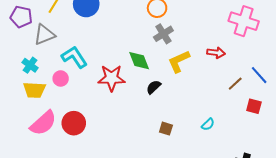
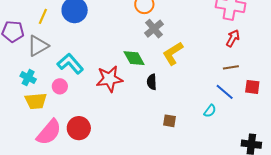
red arrow: (216, 53) -> (233, 38), moved, turned -60
blue line: (259, 75) -> (225, 92), moved
brown line: (235, 84) -> (231, 67), turned 42
black semicircle: (154, 87) -> (152, 82), turned -42

